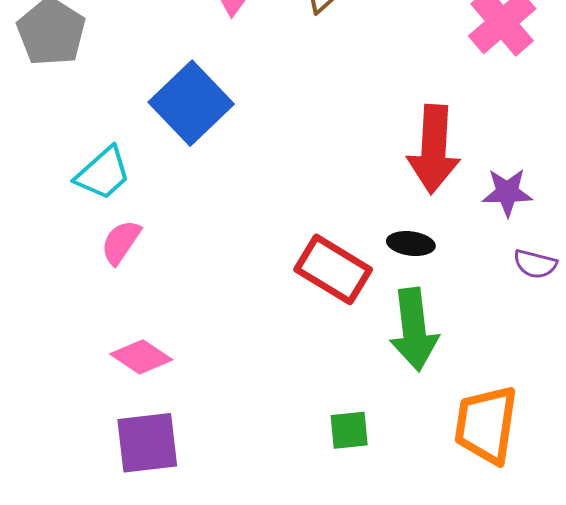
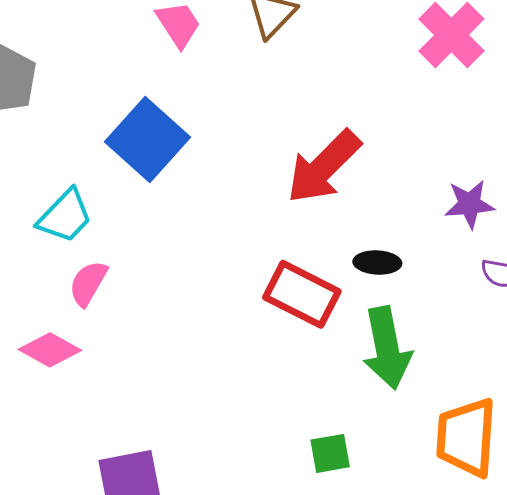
red arrow: (434, 149) -> (324, 167), moved, turned 46
pink diamond: (141, 357) -> (50, 350), moved

